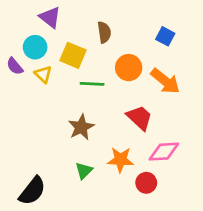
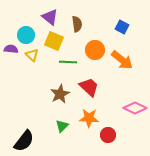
purple triangle: (50, 17) -> (50, 17), moved
purple semicircle: (15, 66) -> (11, 49), turned 136
red trapezoid: (139, 118) -> (89, 87), moved
pink diamond: (164, 152) -> (135, 108), moved, turned 30

